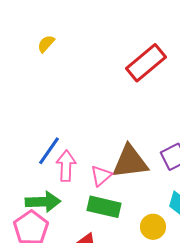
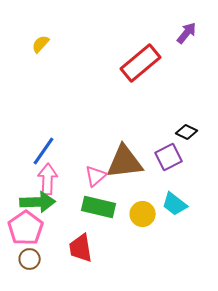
pink arrow: (66, 166) -> (48, 179), moved
yellow circle: (153, 227) -> (143, 214), moved

